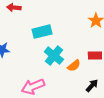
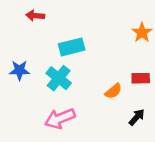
cyan cross: (54, 56) -> (59, 78), moved

